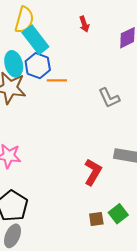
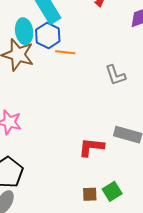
red L-shape: (93, 172) -> (91, 147), turned -120

